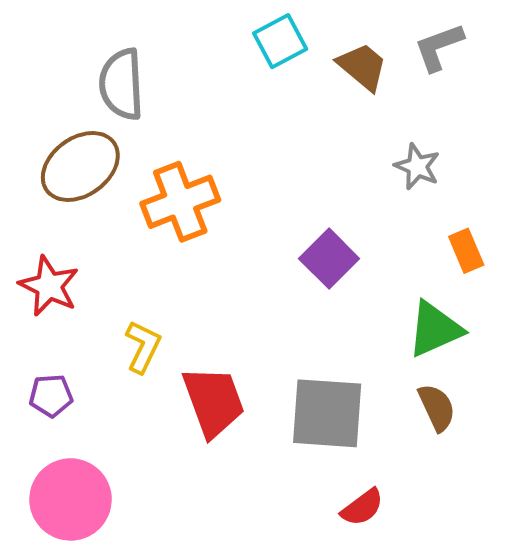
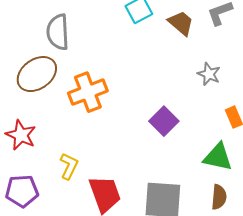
green triangle: (435, 329) -> (218, 157), turned 36
purple pentagon: (51, 396) -> (22, 191), size x1.5
brown semicircle: (437, 407) -> (219, 197), turned 30

